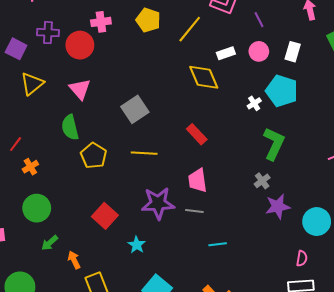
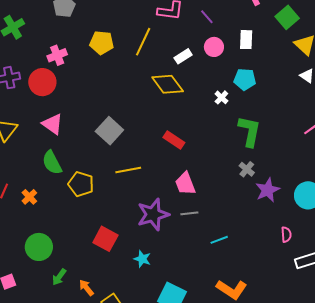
cyan pentagon: (282, 91) -> (245, 79), size x0.7
orange cross: (30, 167) -> (29, 197), moved
pink semicircle: (302, 258) -> (286, 235), moved

